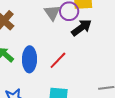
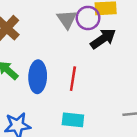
red line: (58, 60) -> (73, 79), turned -36

